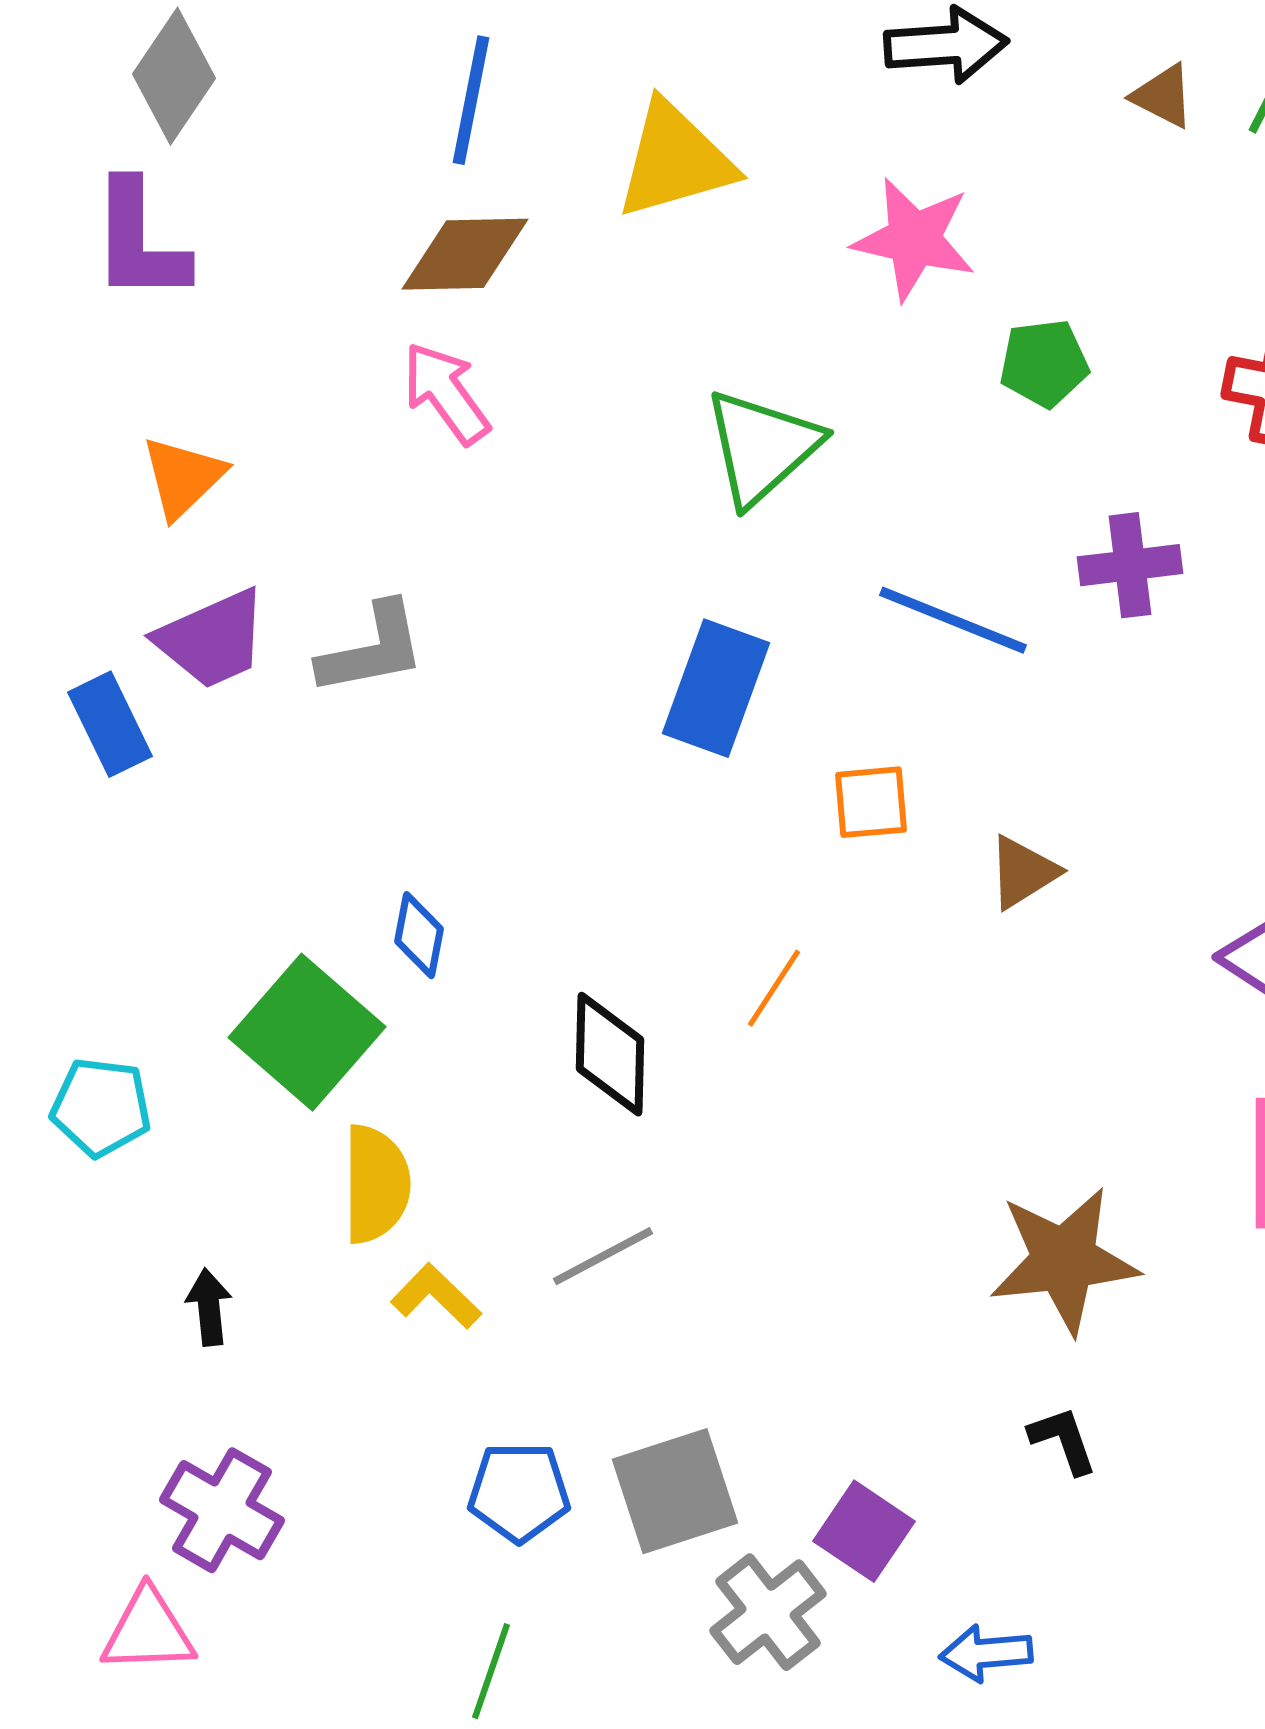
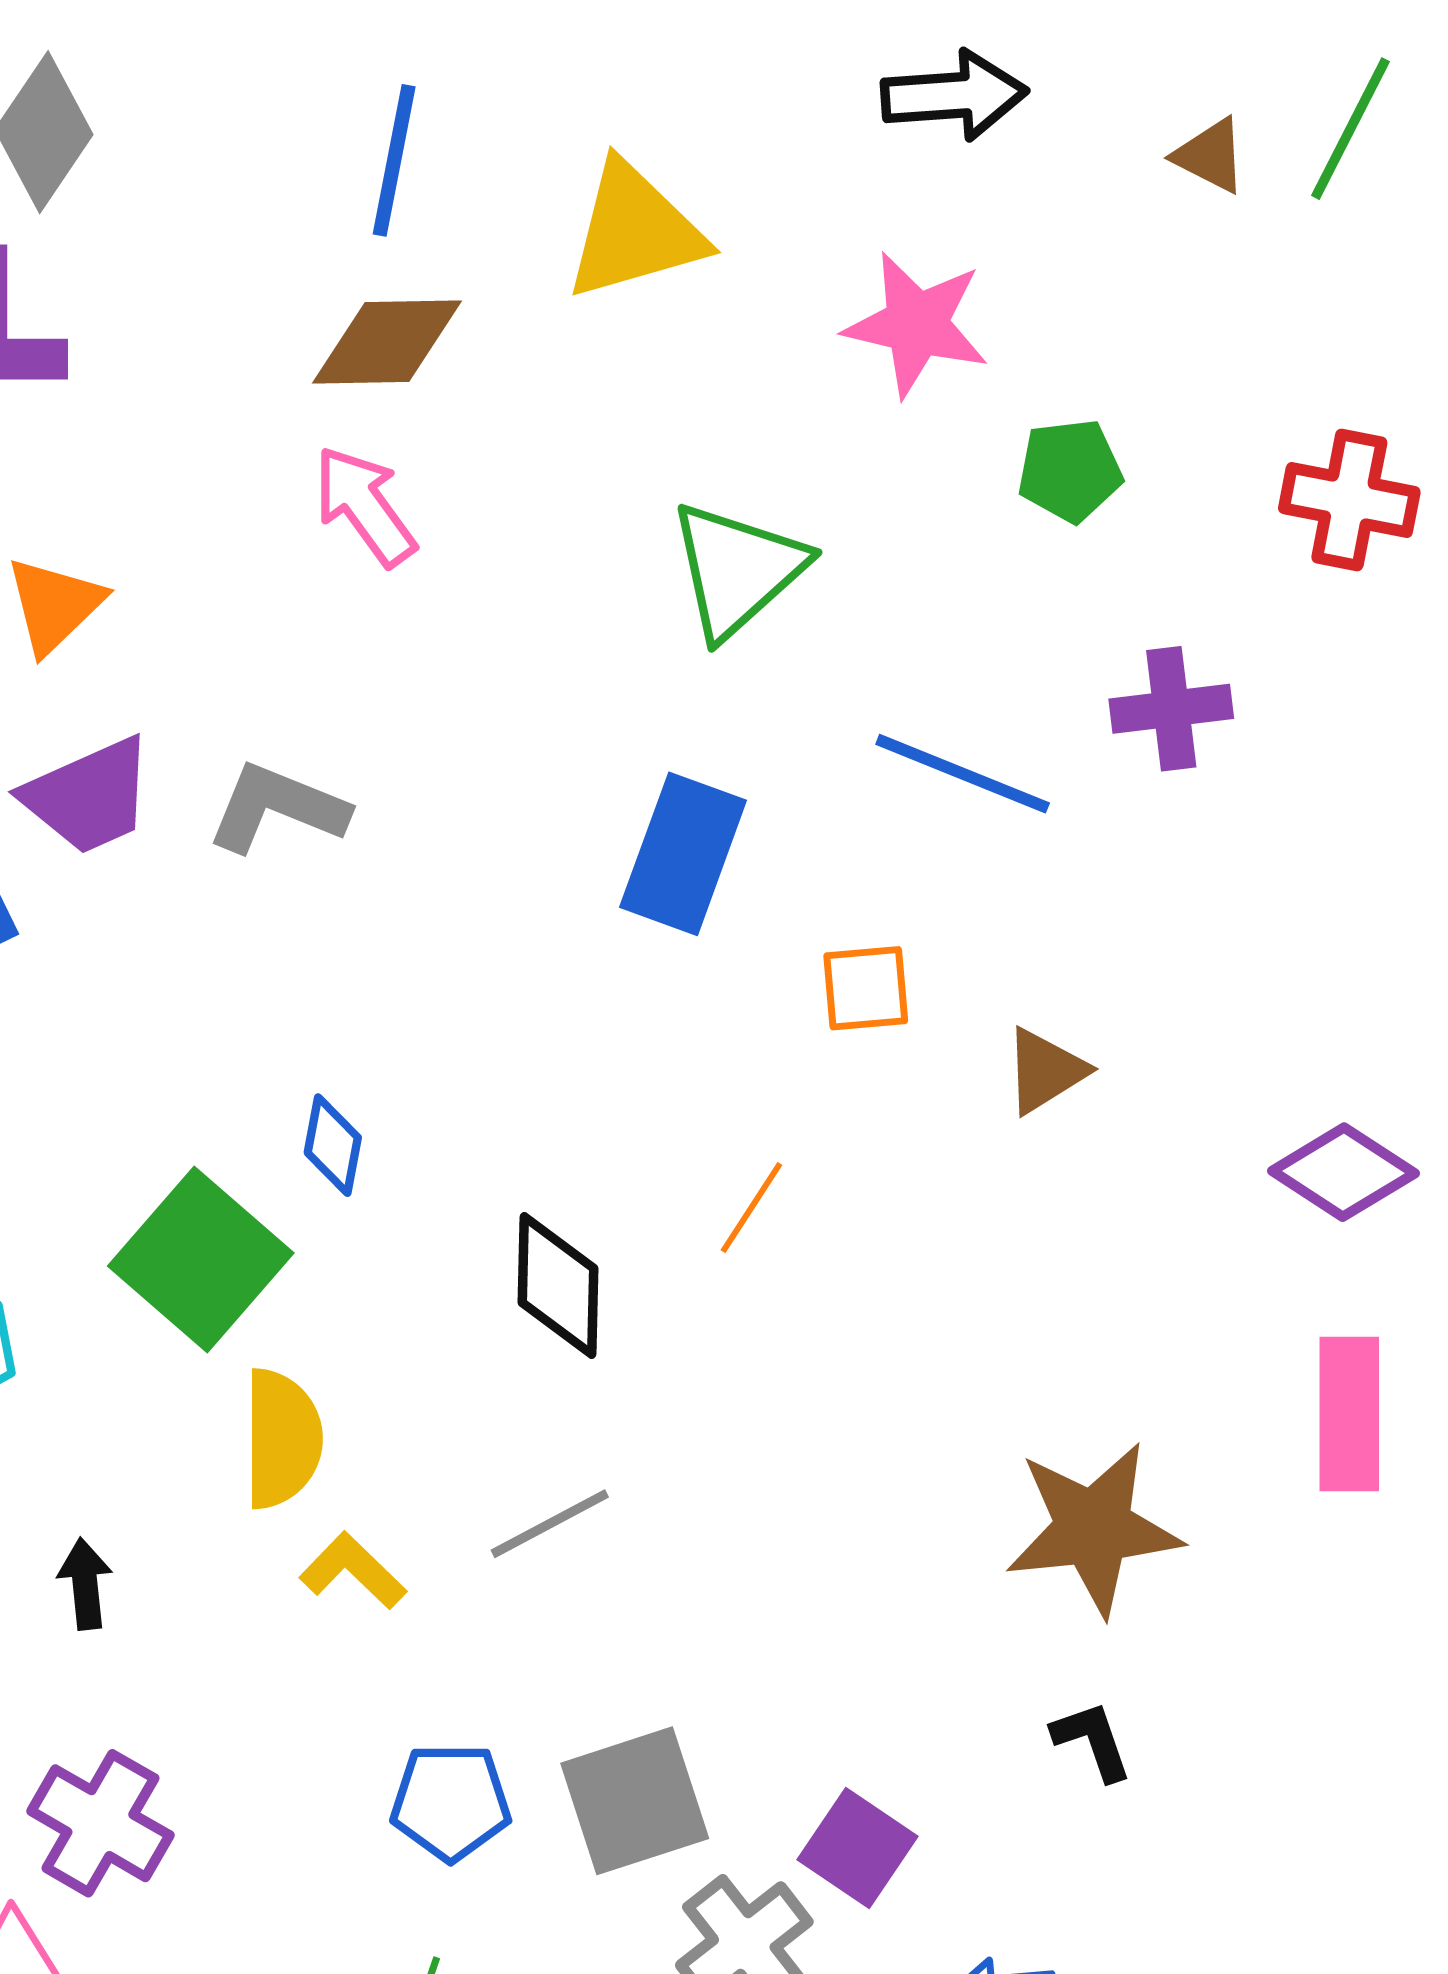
gray L-shape: (372, 649) -> (277, 808), turned -147

